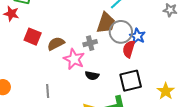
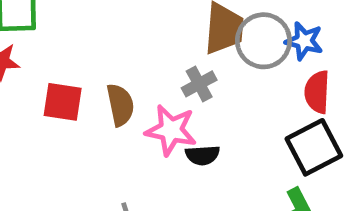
brown semicircle: (56, 44) -> (120, 105), turned 120
red semicircle: (129, 49) -> (317, 92), moved
black semicircle: (92, 76) -> (202, 155), moved

